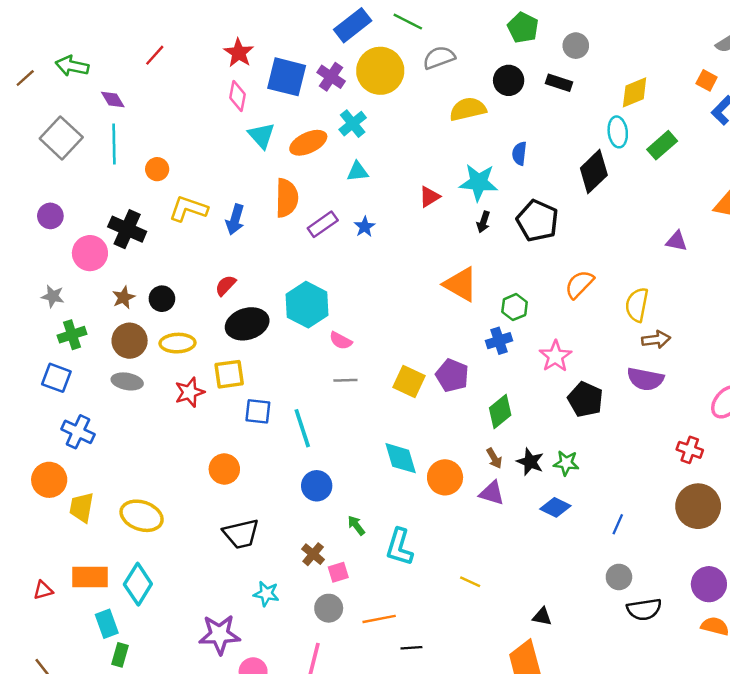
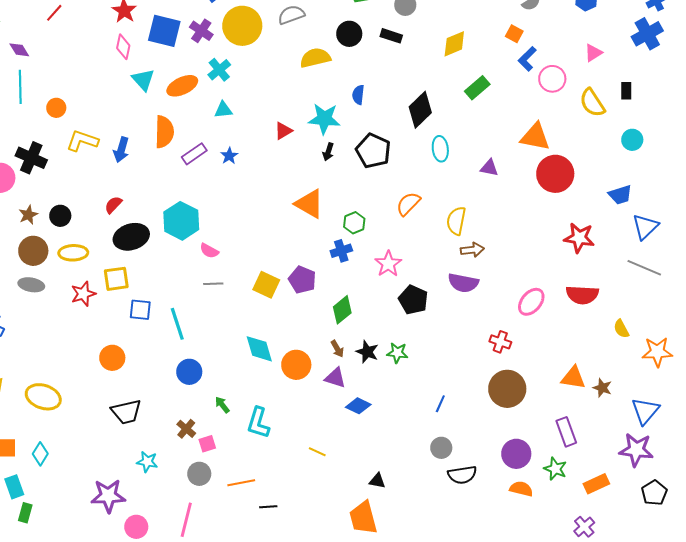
cyan ellipse: (618, 132) -> (440, 149), moved
blue diamond: (555, 507) -> (358, 406), moved
cyan diamond: (138, 584) -> (40, 454), size x0.7

